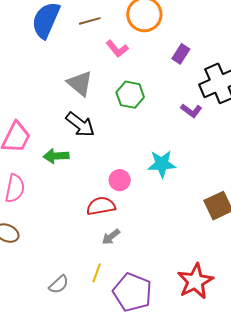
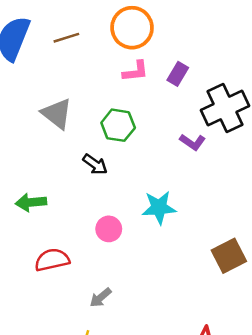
pink L-shape: (117, 49) -> (135, 71), moved, turned -55
black arrow: (80, 125) -> (95, 164), moved, size x0.7
red semicircle: (101, 206) -> (52, 260), moved

